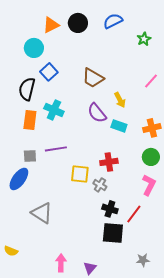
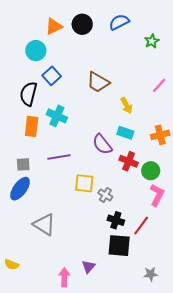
purple semicircle: (97, 113) -> (102, 144), moved
gray square: (30, 156) -> (23, 164), moved
green circle: (151, 157) -> (151, 171), moved
red cross: (109, 162) -> (129, 161), moved, turned 30
purple triangle: (90, 268) -> (89, 267), moved

